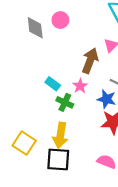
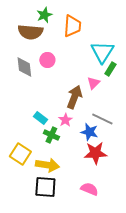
yellow arrow: (60, 135) -> (47, 165), turned -90
yellow square: (24, 143) -> (20, 154), moved

